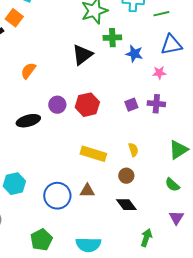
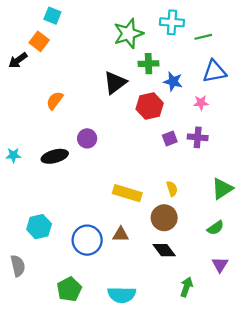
red hexagon: (87, 105) -> (150, 106), moved
brown circle: (126, 176) -> (164, 218), size x1.5
green semicircle: (172, 185) -> (216, 228), turned -77

